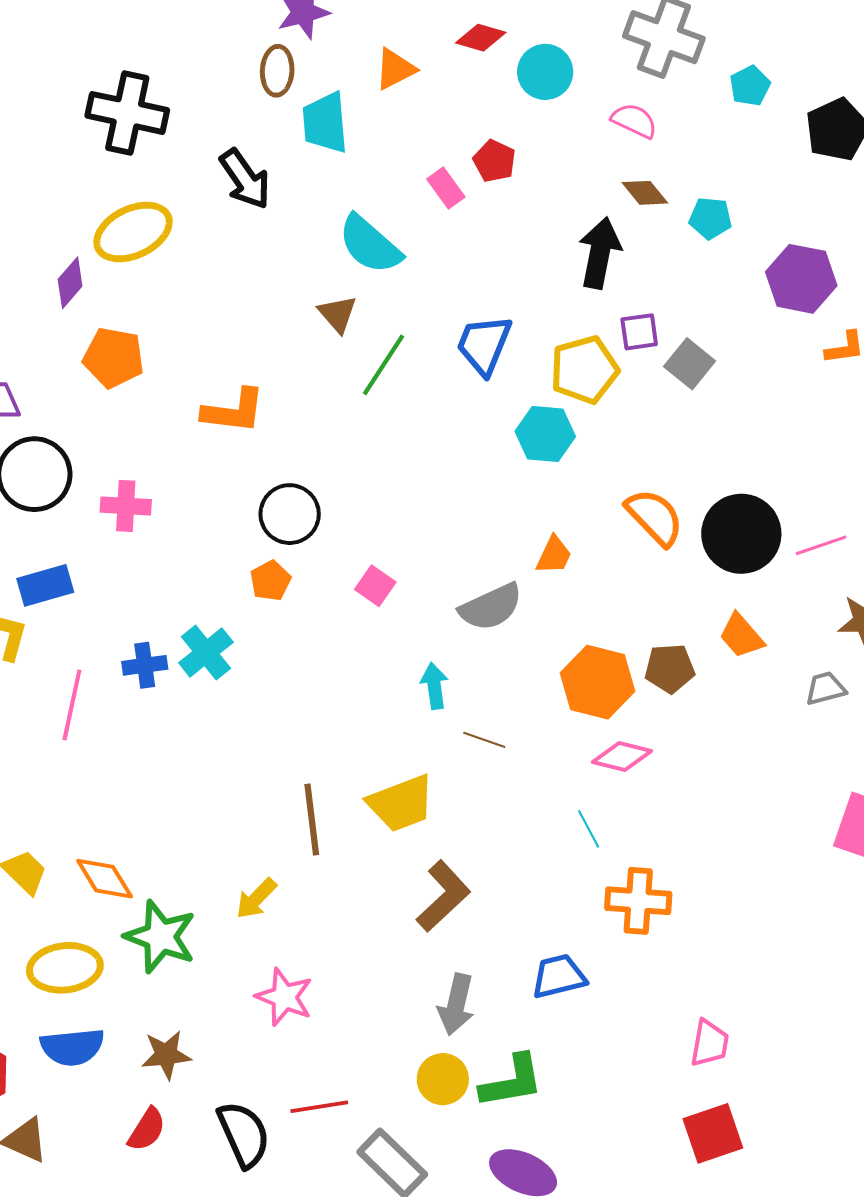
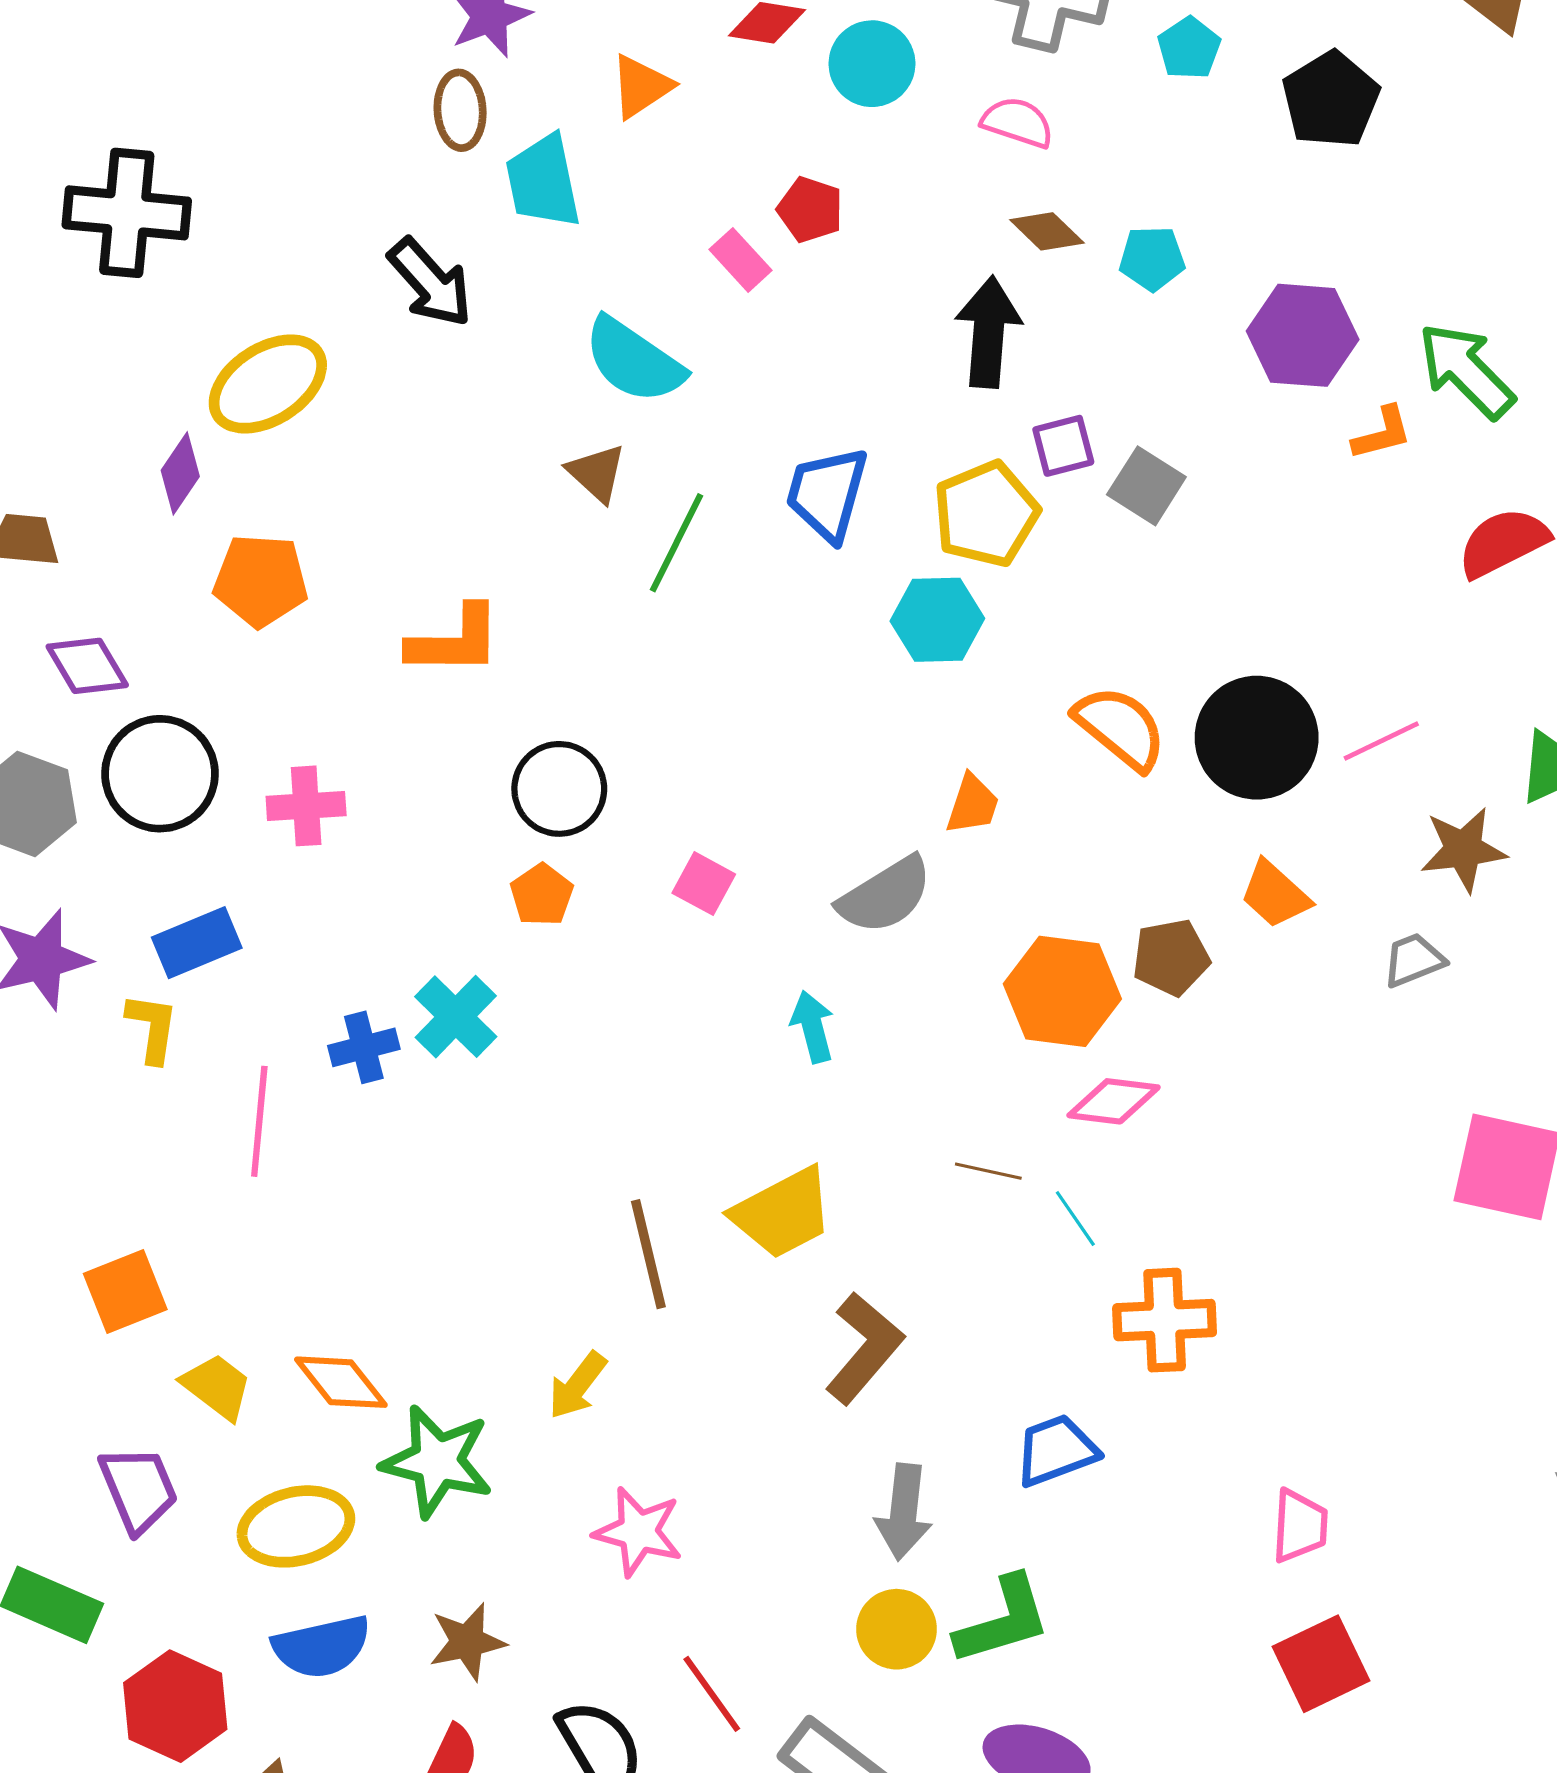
black cross: (127, 113) -> (127, 213), moved
brown line: (484, 740) -> (988, 1171), moved
red line: (319, 1107) -> (712, 1694), turned 70

